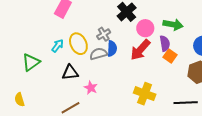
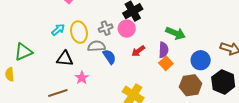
pink circle: (145, 28) -> (127, 29), moved
blue semicircle: (112, 48) -> (109, 57), moved, turned -49
red arrow: (140, 50) -> (138, 51), size x0.6
green triangle: (31, 62) -> (23, 52), moved

